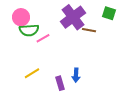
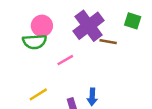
pink circle: (21, 17) -> (42, 26), moved
pink line: (43, 38) -> (65, 60), moved

